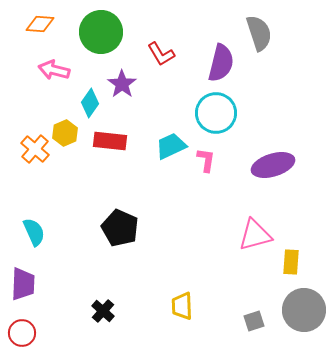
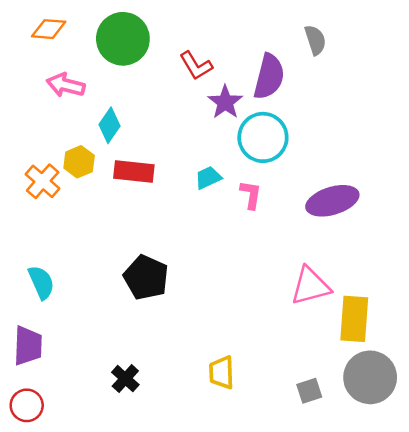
gray semicircle: (259, 33) -> (315, 40), size x0.7
purple star: (122, 84) -> (225, 102), moved
cyan trapezoid: (171, 146) -> (208, 178), size x0.7
yellow rectangle: (291, 262) -> (354, 319), size x1.5

